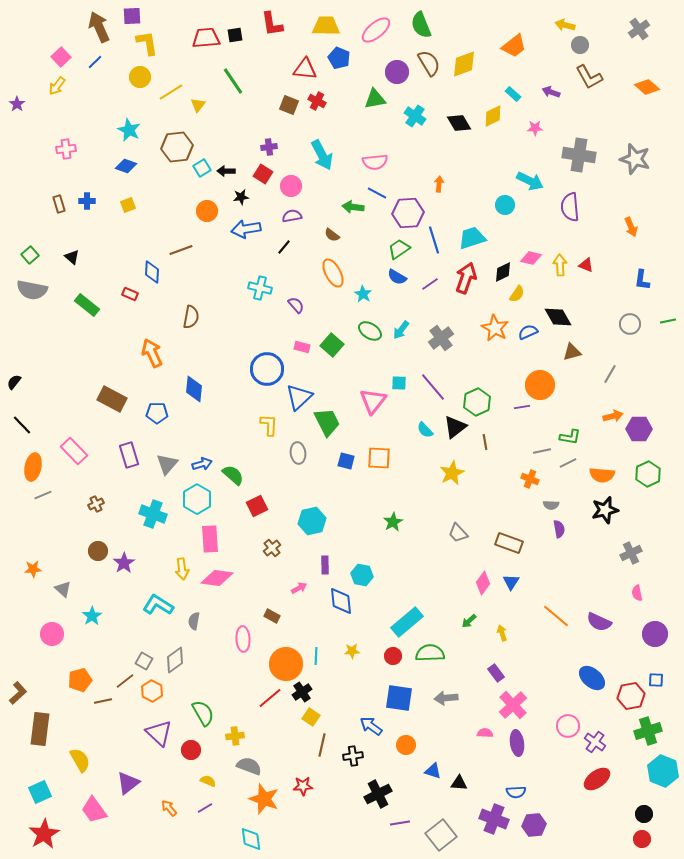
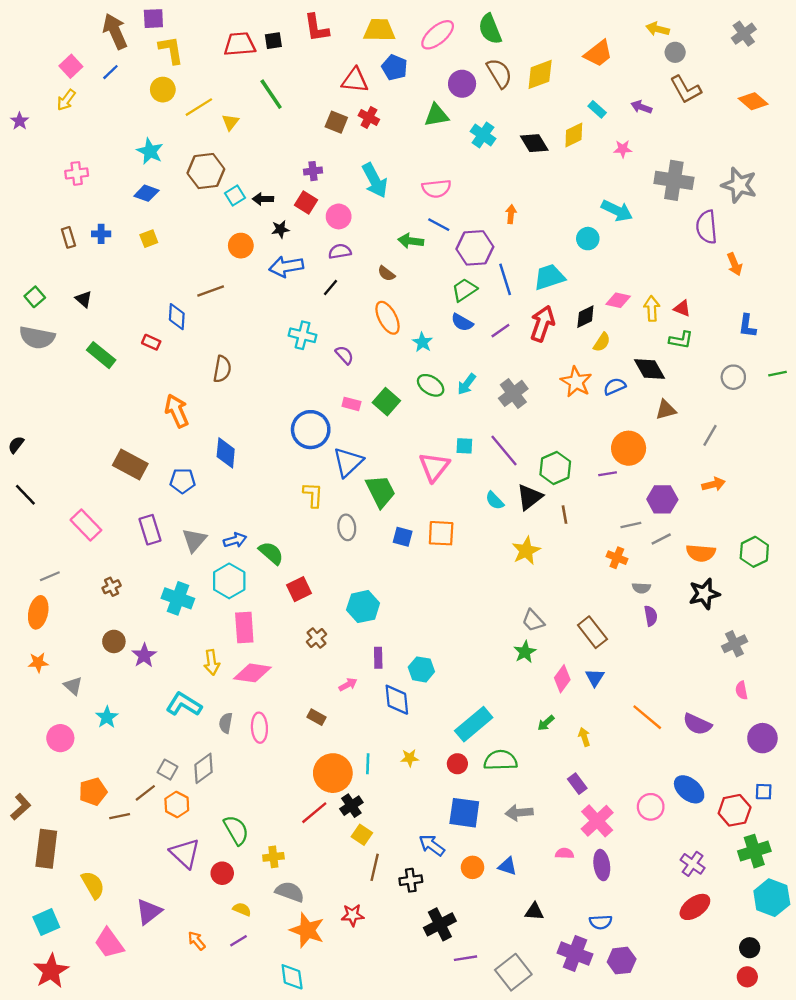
purple semicircle: (570, 207) -> (707, 227), moved
purple hexagon: (639, 429) -> (662, 499), moved
green L-shape: (570, 437) -> (681, 340), moved
orange ellipse: (33, 467) -> (38, 612), moved
green star: (393, 522) -> (525, 652), moved
brown rectangle: (509, 543) -> (592, 632), turned 32
pink ellipse: (243, 639) -> (259, 728), moved
pink circle: (568, 726) -> (651, 807), moved
blue triangle: (433, 771) -> (507, 866), moved

